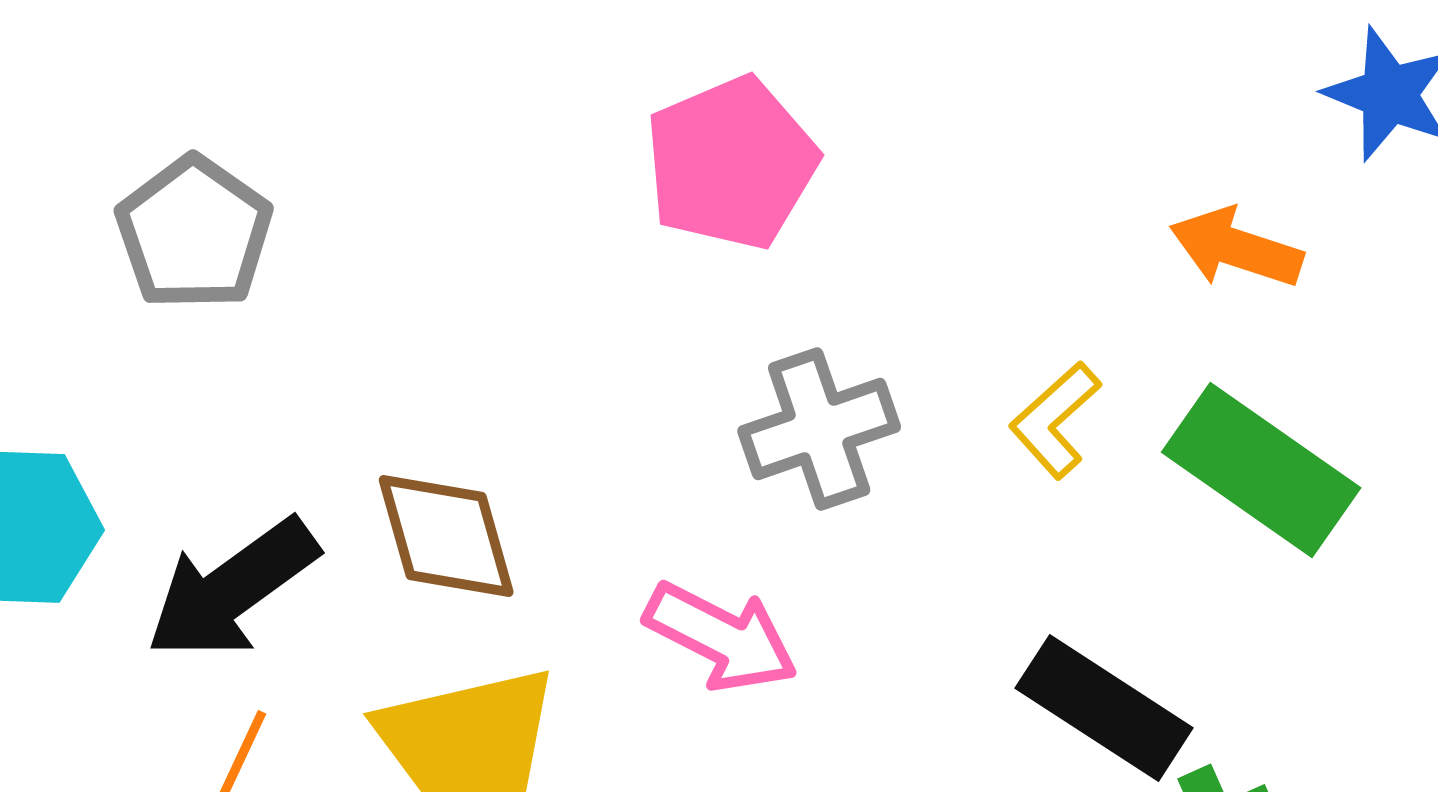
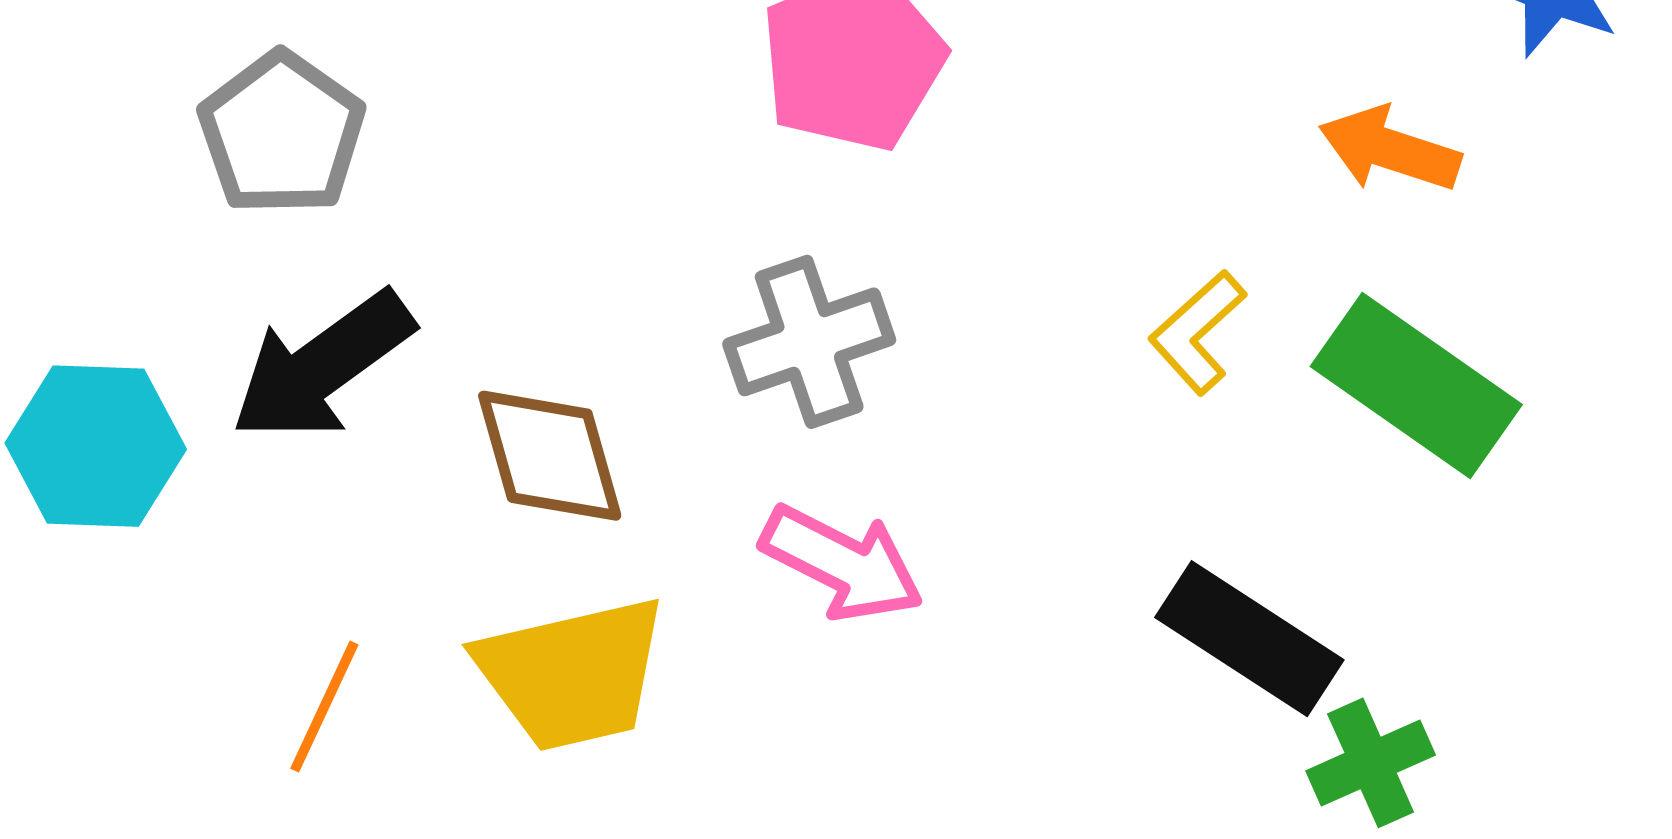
gray cross: (819, 429) -> (809, 342), moved
black arrow: (232, 589) -> (322, 366), moved

